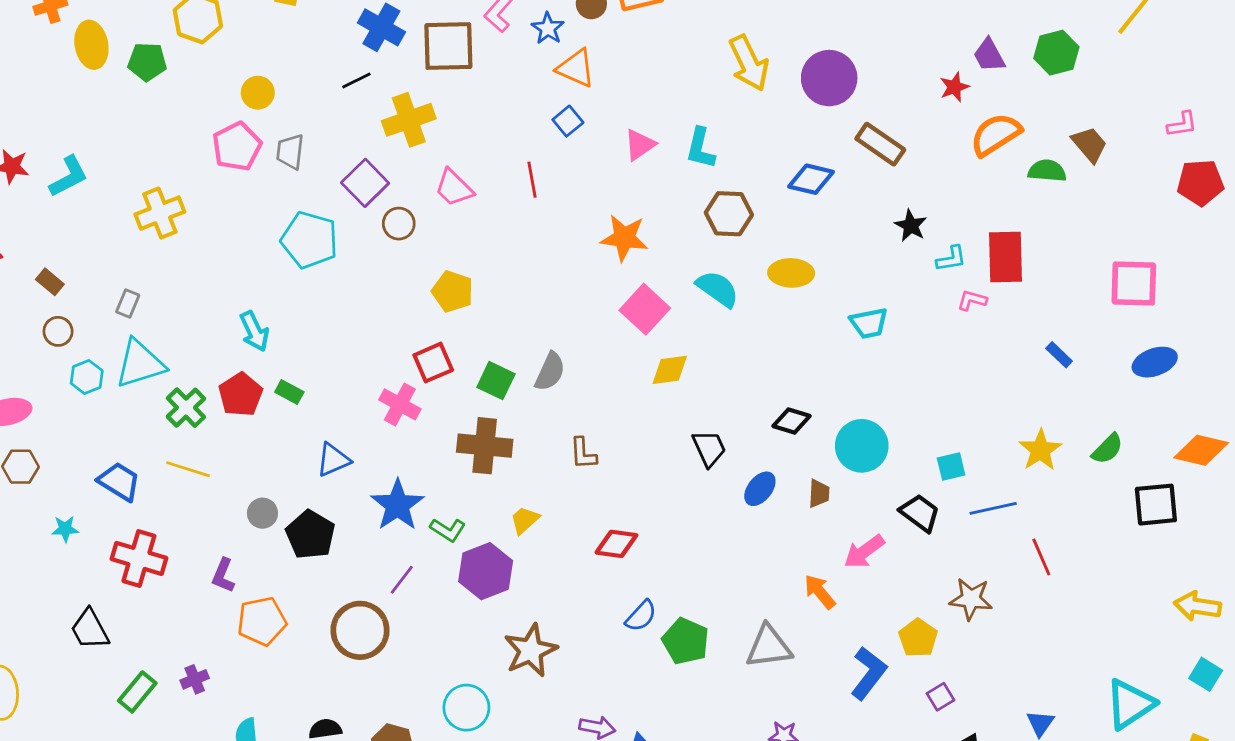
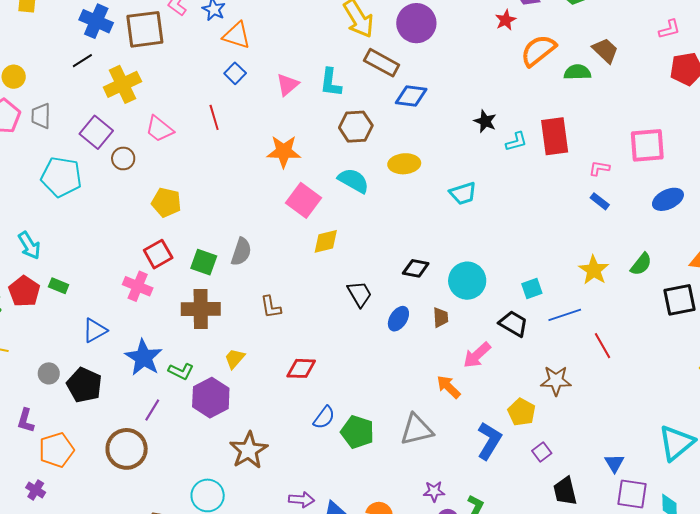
brown rectangle: (880, 144) -> (382, 63), moved
pink L-shape: (972, 300) -> (599, 168), moved
purple cross: (195, 679) -> (36, 490), moved, turned -30

